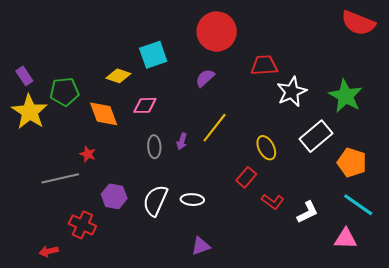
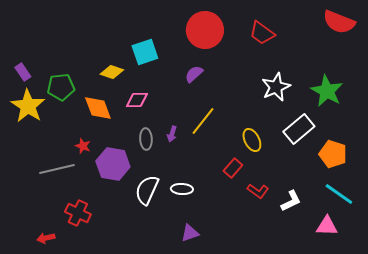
red trapezoid: (264, 65) -> (262, 33), moved, turned -140
purple hexagon: (114, 196) -> (113, 164), moved, size x1.4

